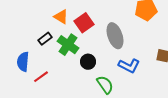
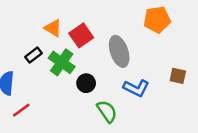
red line: (41, 77) -> (21, 110), moved

